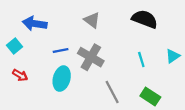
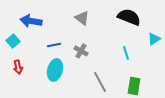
cyan triangle: (173, 56) -> (154, 39), moved
gray cross: (91, 57) -> (81, 51), size x0.6
red arrow: (20, 75) -> (18, 67), turned 48
green rectangle: (150, 96) -> (134, 86), turned 66

